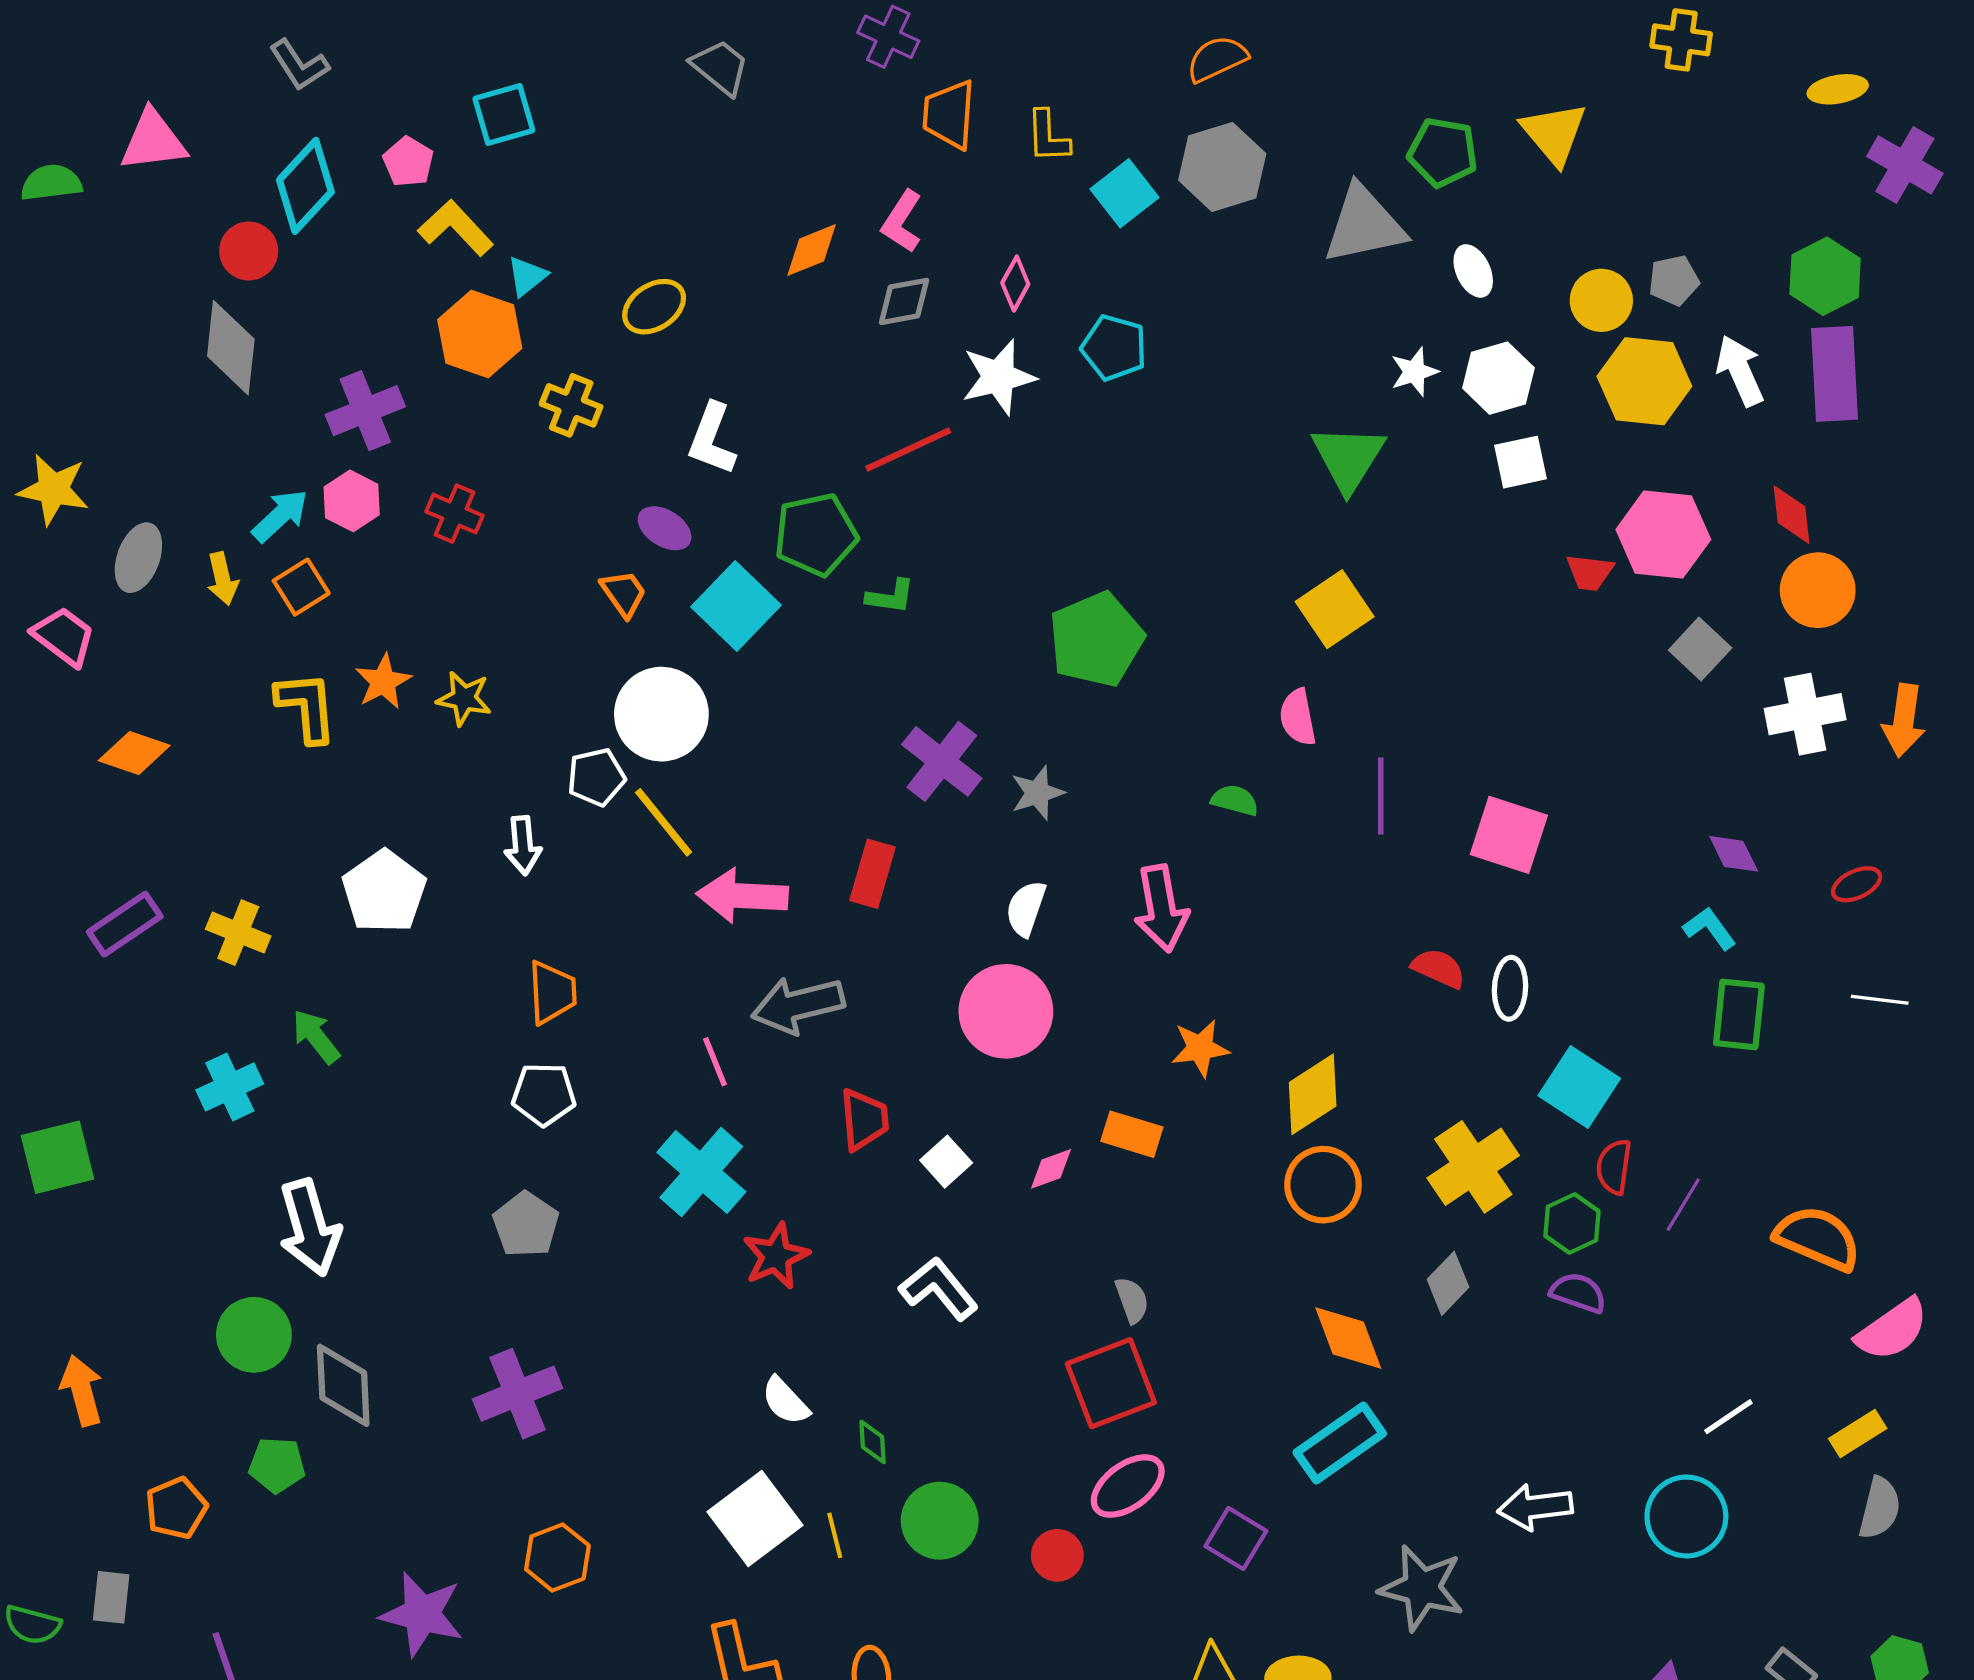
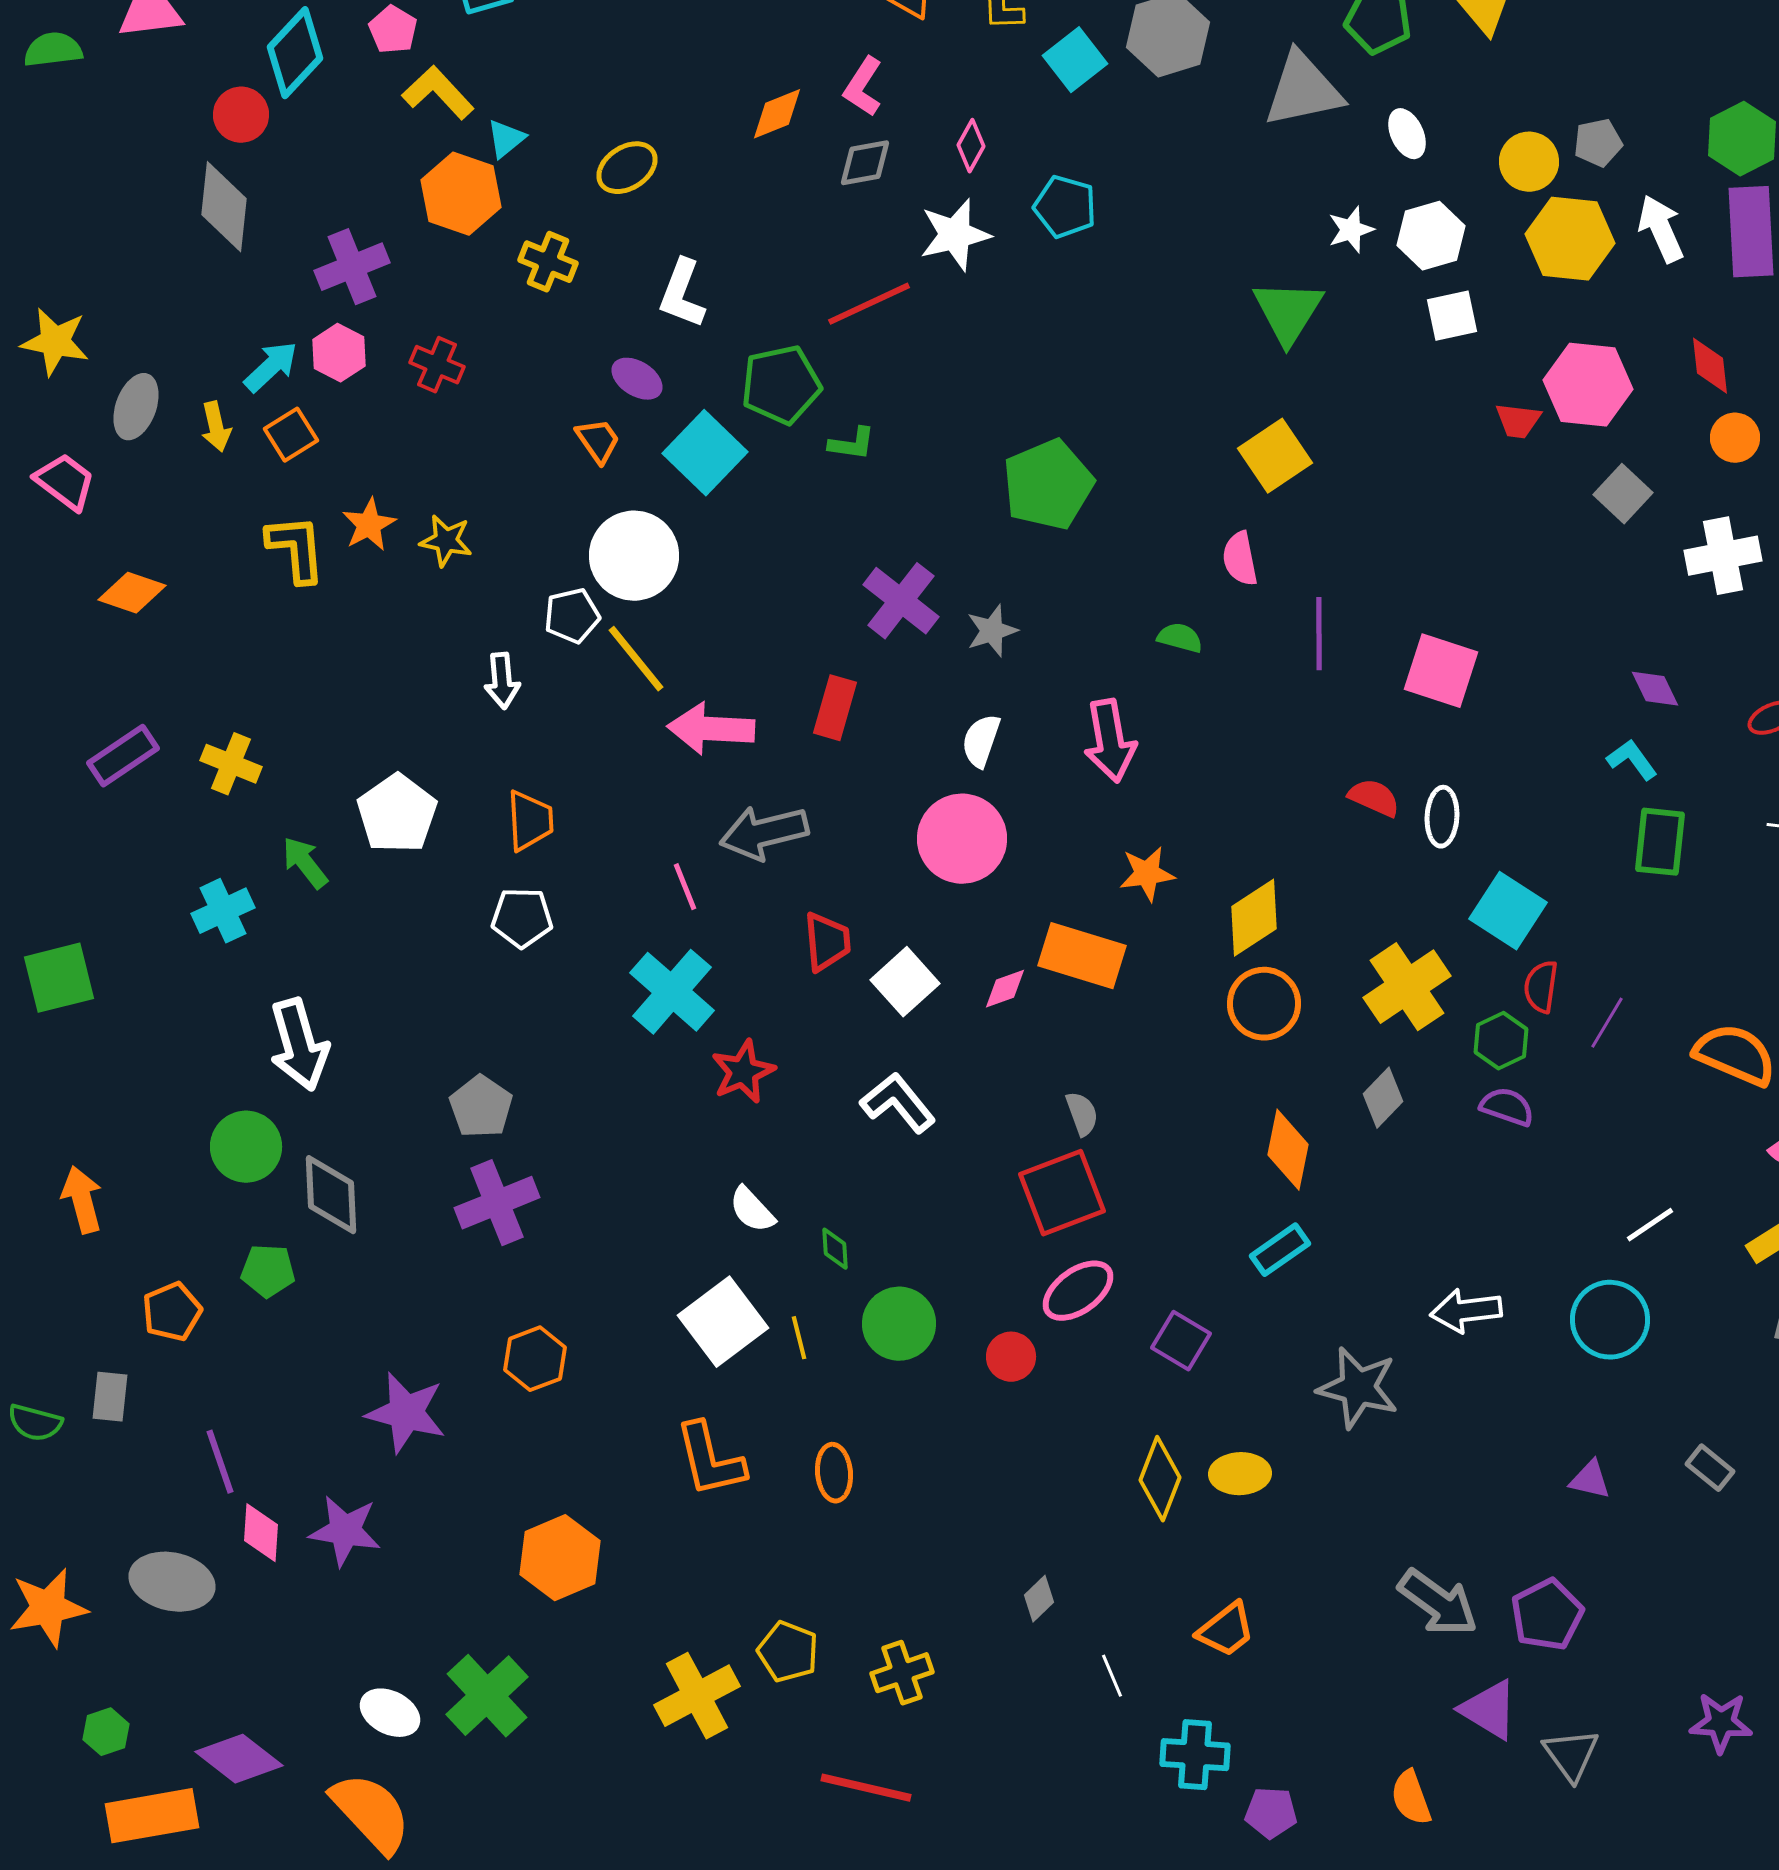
orange circle: (1818, 590) -> (1735, 438), size x0.7
white pentagon: (384, 892) -> (397, 814), moved
orange rectangle: (1132, 1134) -> (1082, 956), size x1.5
white square: (946, 1162) -> (905, 982), size x1.4
gray pentagon: (526, 1225) -> (481, 1107), moved
orange diamond: (1348, 1338) -> (1288, 1150), turned 32
cyan rectangle: (1340, 1443) -> (1280, 1250), size x0.7

